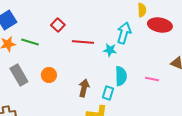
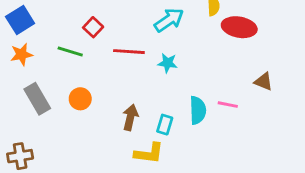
cyan arrow: (124, 33) -> (169, 20), moved, turned 40
green line: (30, 42) -> (70, 52), moved
cyan semicircle: (121, 76) -> (198, 110), moved

